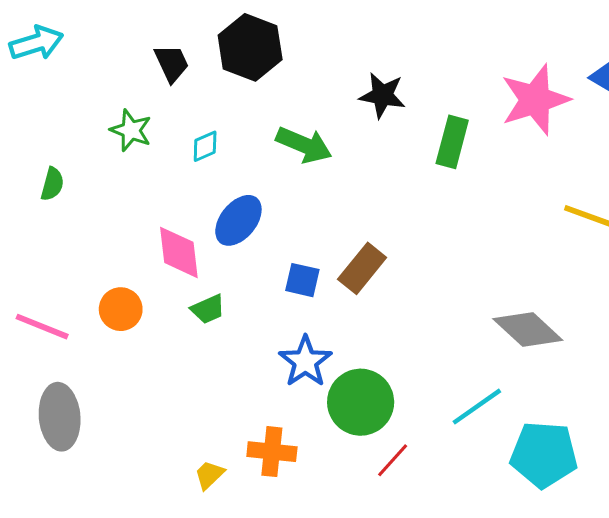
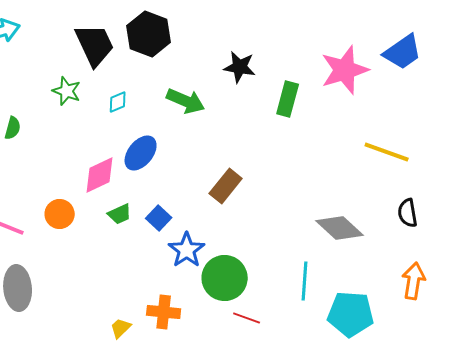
black trapezoid: (172, 63) -> (95, 45), size x1.6
pink diamond: (179, 252) -> (100, 175), turned 72
blue square: (302, 280) -> (159, 218), moved, turned 30
cyan line: (477, 407) -> (305, 281), turned -51
red line: (393, 460) -> (247, 318), turned 68

